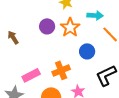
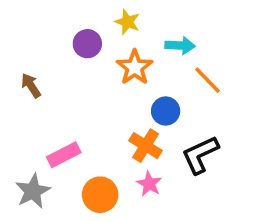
purple circle: (47, 26) -> (87, 44), moved
orange cross: (61, 70) -> (146, 146), moved, turned -36

